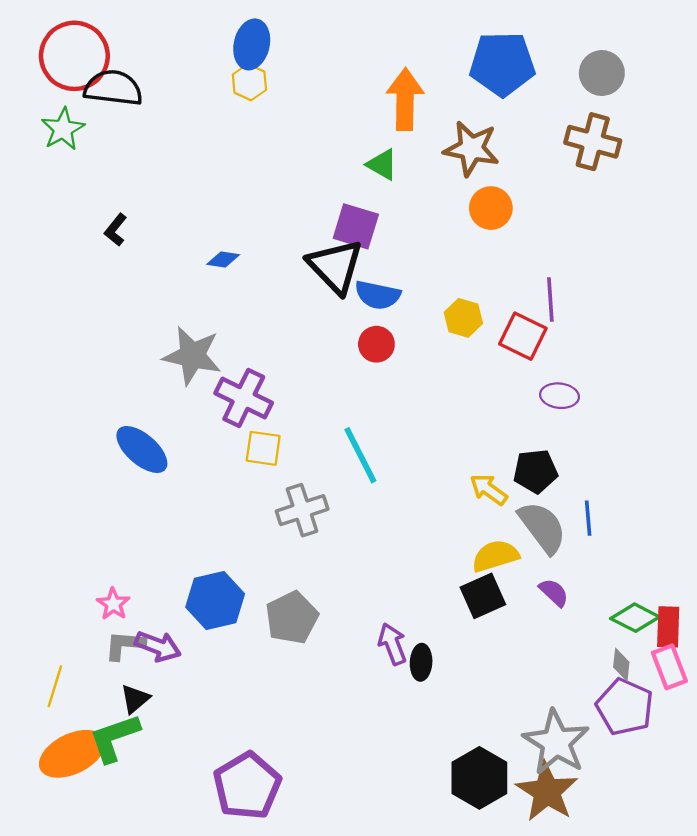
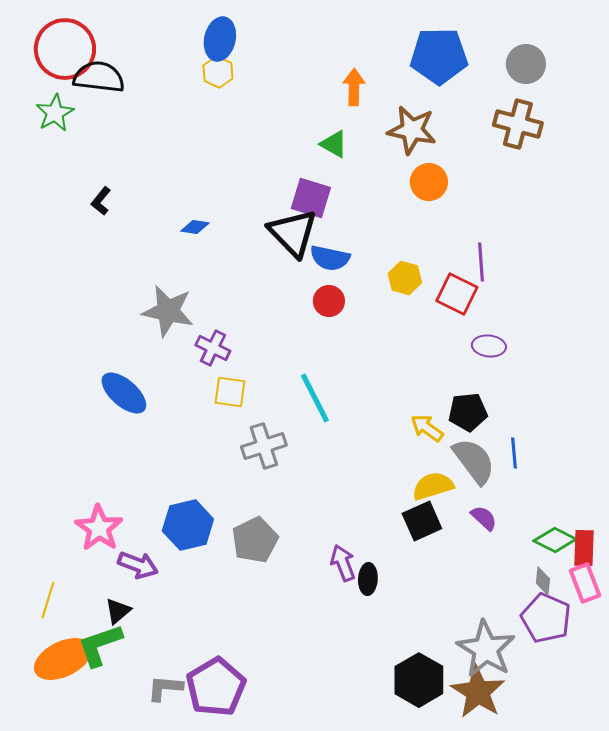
orange arrow: (405, 99) -> (354, 87), size x0.7
purple cross: (244, 398) -> (213, 348), size x0.7
pink star: (113, 604) -> (99, 528), size x1.6
gray L-shape: (125, 645) -> (165, 688), moved

